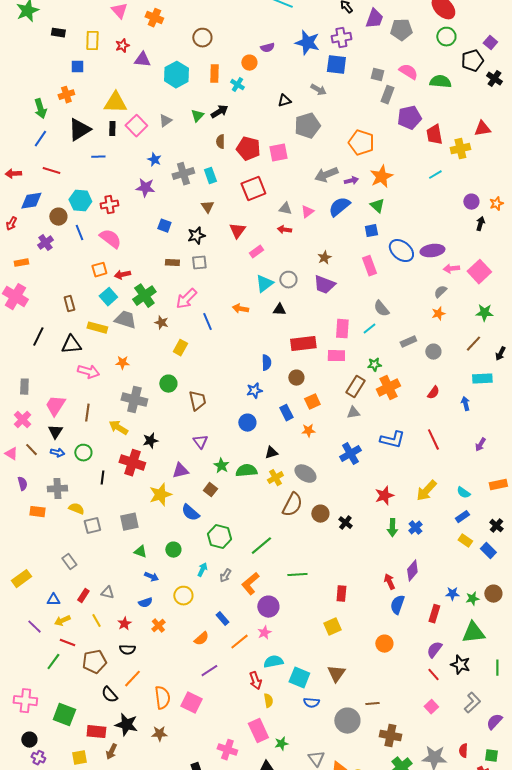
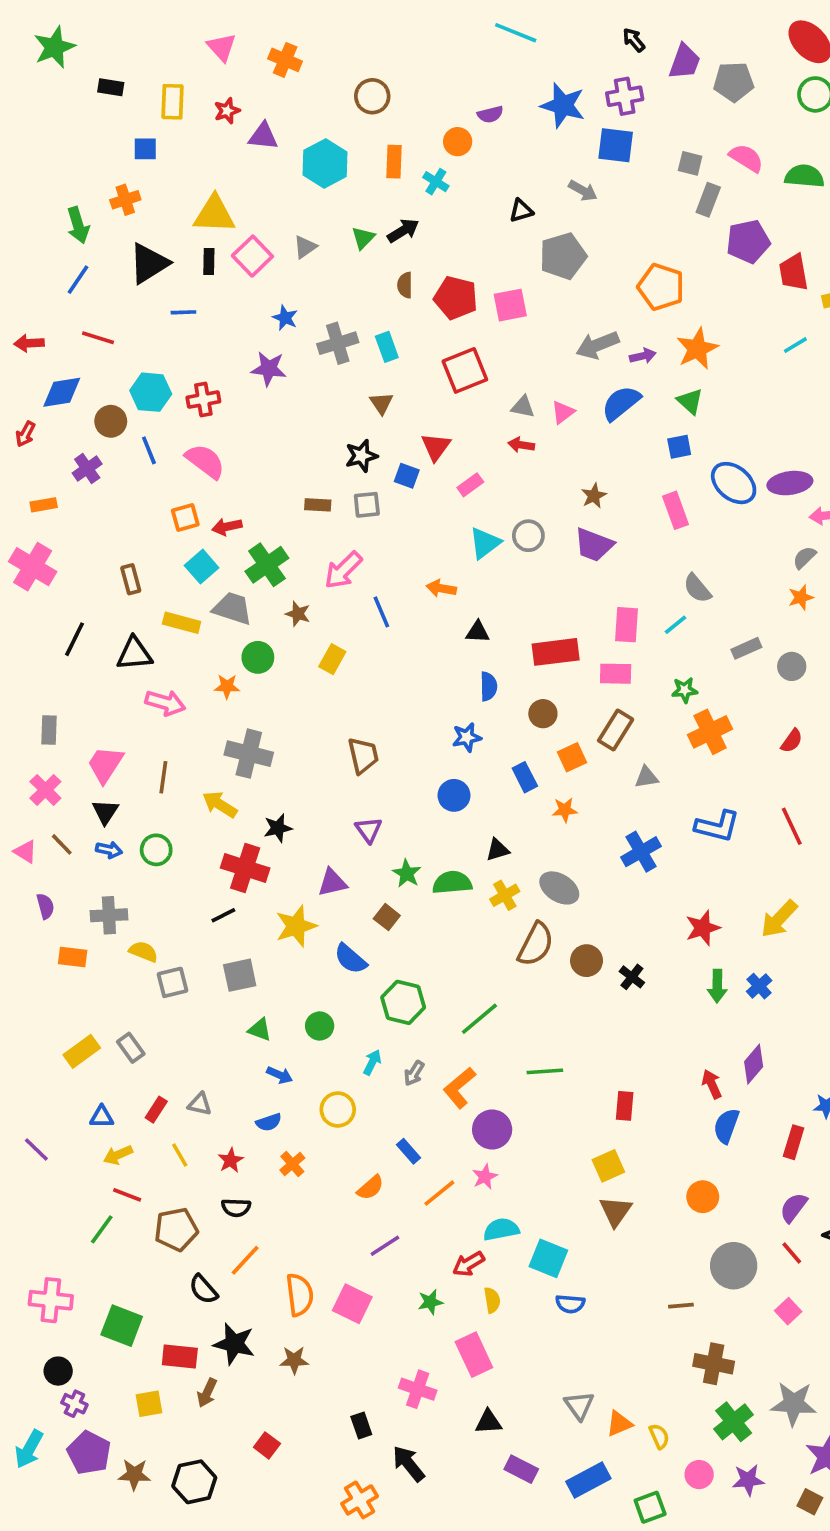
blue square: (164, 226) -> (407, 476), moved
black triangle: (279, 310) -> (478, 632), moved
green circle: (168, 384) -> (258, 657), moved
brown rectangle: (355, 387) -> (616, 730), moved
black line: (102, 478) -> (223, 915), moved, turned 56
yellow rectangle: (21, 579) -> (82, 1051), moved
purple line: (34, 627) -> (36, 1149), moved
brown triangle: (336, 674) -> (616, 1211), moved
red arrow: (255, 681) -> (468, 1264), turned 78
gray circle: (347, 721) -> (734, 1266), moved
green star: (281, 744) -> (430, 1302), moved

